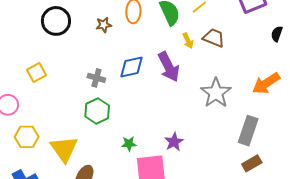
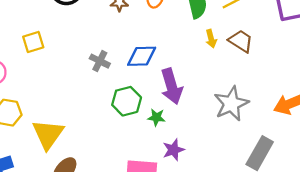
purple arrow: (169, 67) -> (172, 86), moved
green hexagon: (97, 111) -> (127, 101), moved
green star: (129, 144) -> (156, 117), moved

